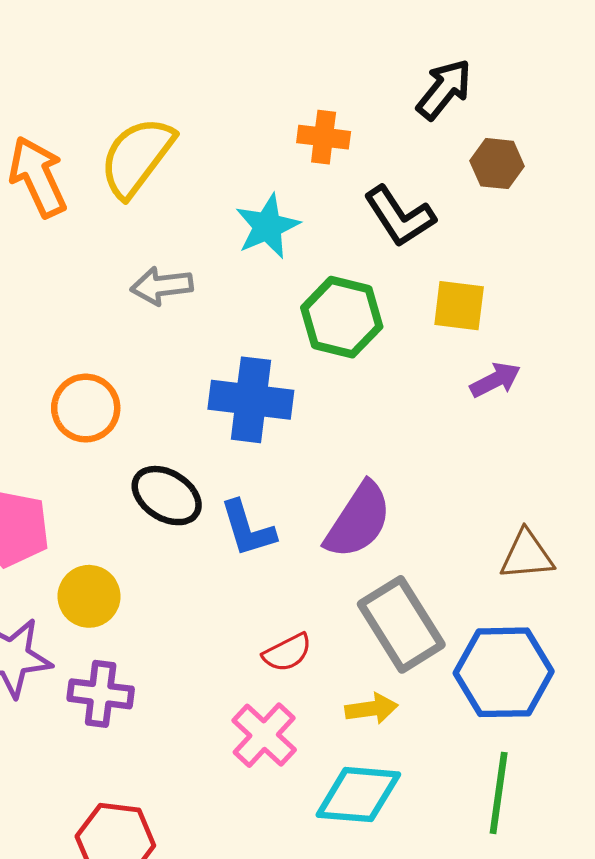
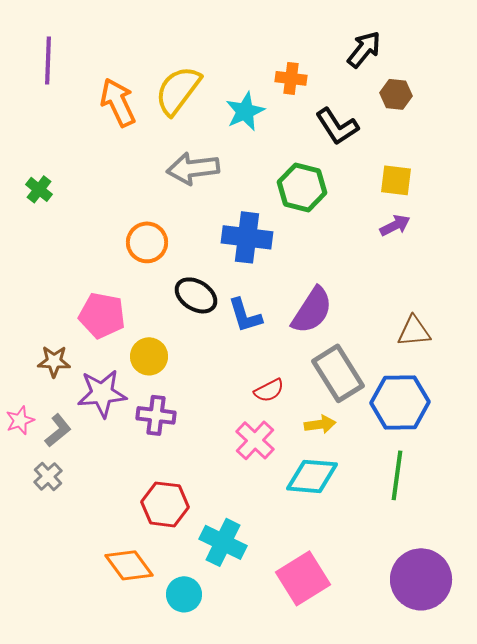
cyan star: (267, 226) -> (245, 111), moved
gray arrow: (162, 286) -> (193, 168), size x1.4
yellow square: (459, 306) -> (396, 180), moved

